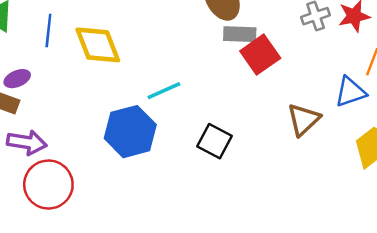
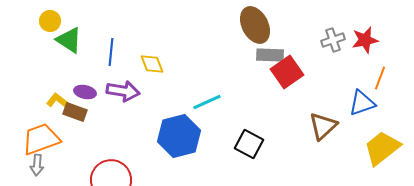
yellow diamond: (98, 45) -> (152, 64), size x0.6
purple ellipse: (17, 79) -> (85, 92), turned 35
purple arrow: (27, 142) -> (123, 91), moved

